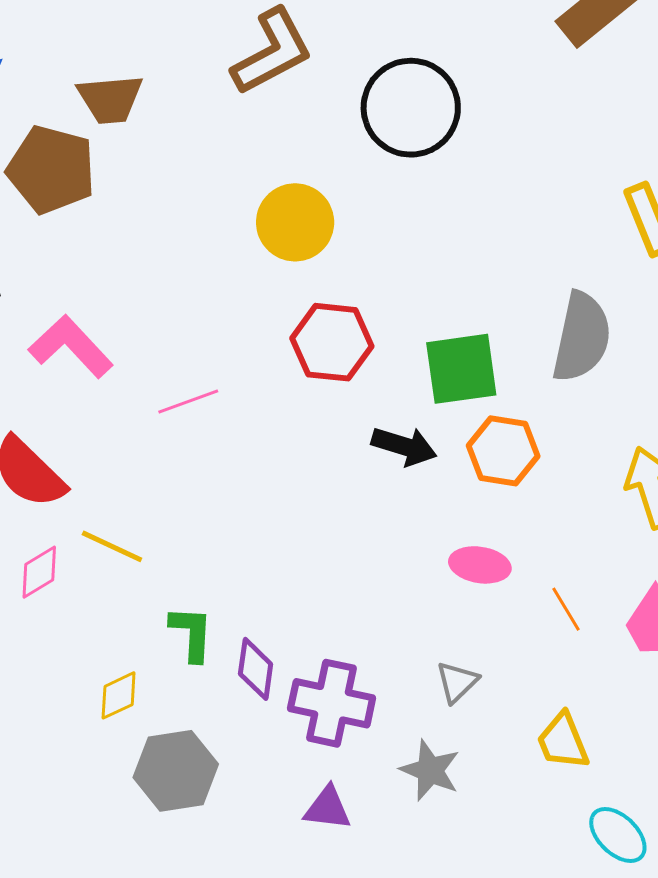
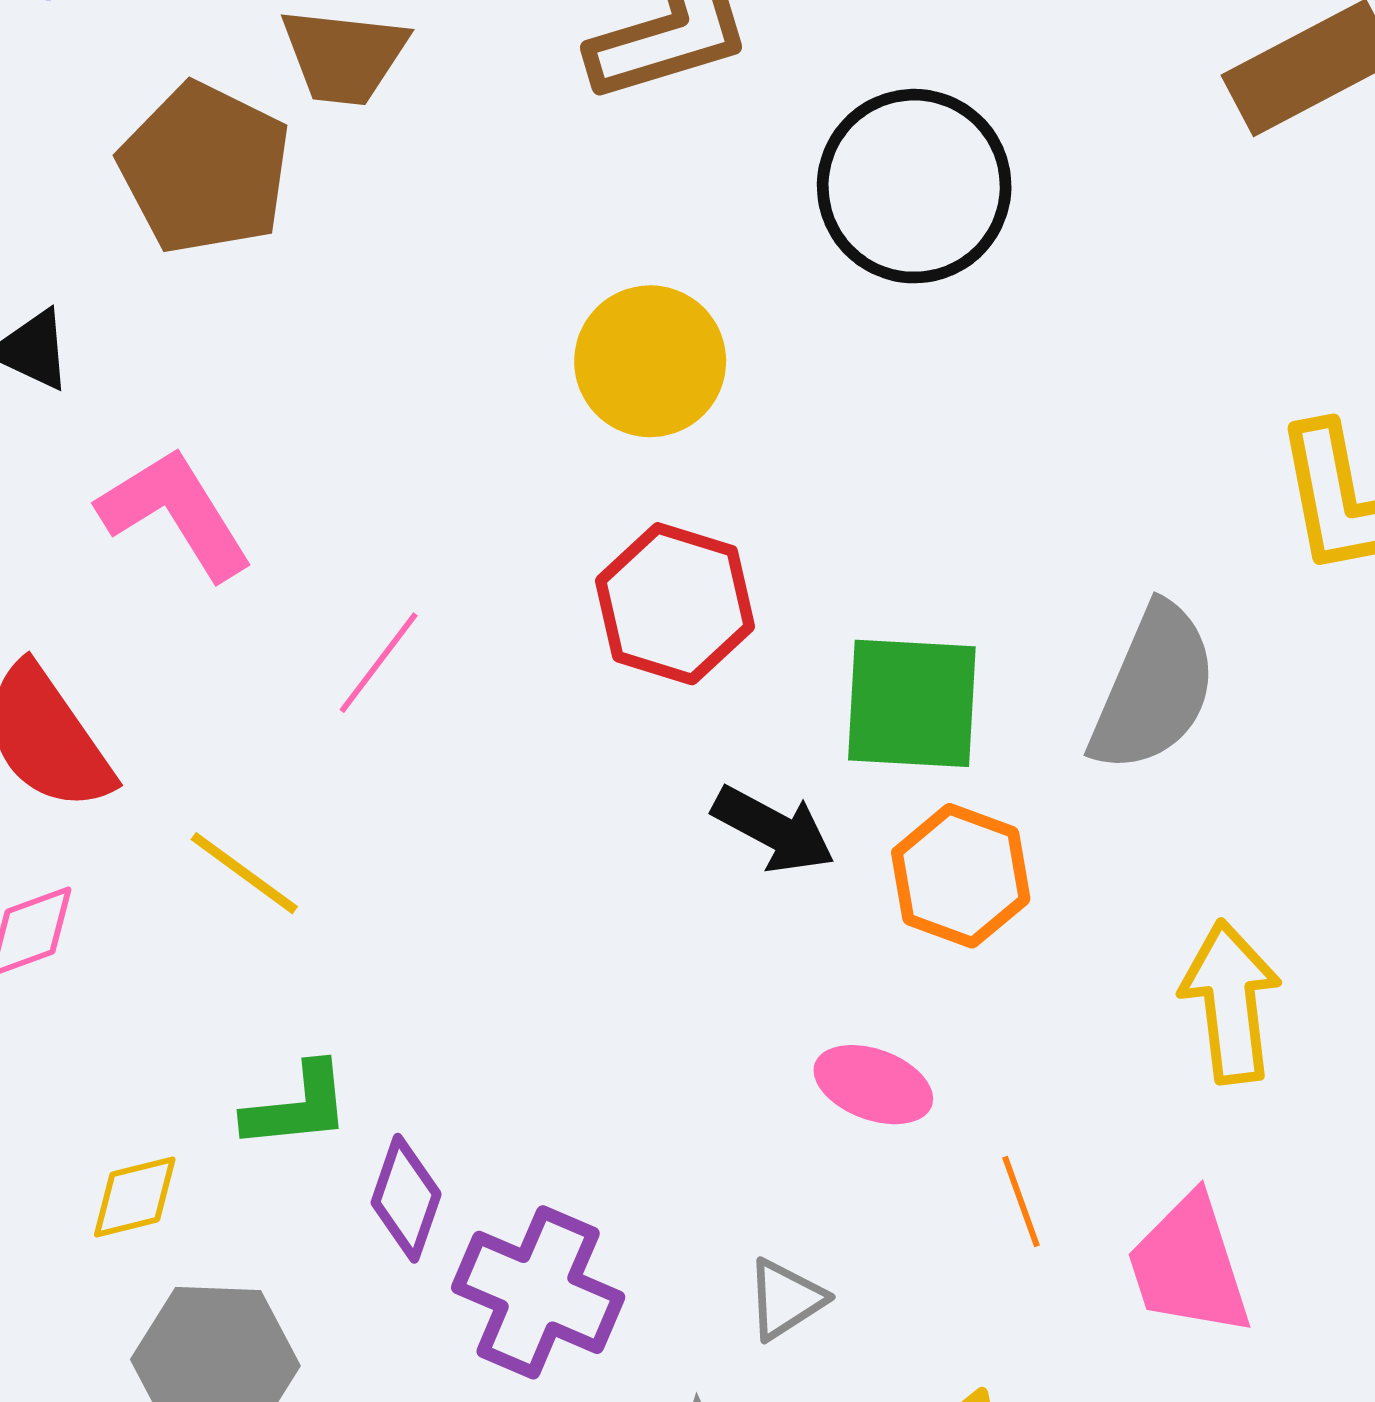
pink line: (188, 402) -> (379, 663), turned -44
yellow line: (112, 546) -> (244, 873), moved
green L-shape: (191, 633) -> (297, 1106), turned 70

